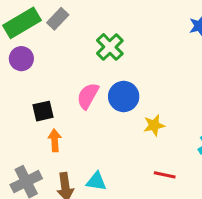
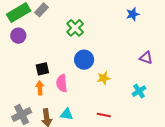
pink semicircle: (88, 96) -> (62, 83), moved, turned -36
black square: (43, 111) -> (42, 69), moved
red line: (165, 175) -> (104, 115), moved

